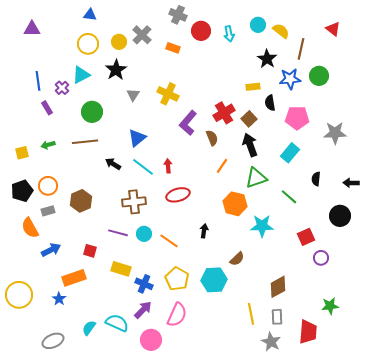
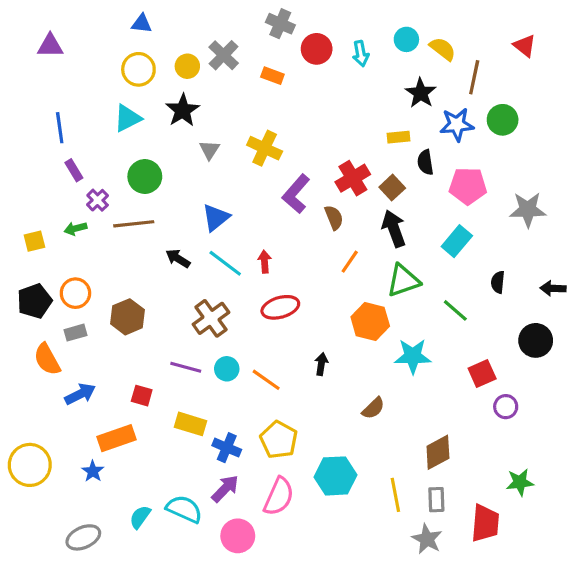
purple cross: (62, 88) -> (98, 200), moved
brown cross: (134, 202) -> (211, 318), turned -30
cyan hexagon: (214, 280) -> (335, 476), moved

